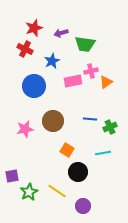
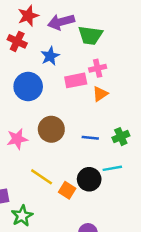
purple arrow: (61, 33) -> (61, 22), size x1.5
orange triangle: (106, 82) -> (100, 94), moved
blue line: (90, 119) -> (90, 138), moved
orange square: (67, 150) -> (67, 190), moved
black circle: (78, 172) -> (89, 179), moved
yellow line: (57, 191) -> (42, 177), moved

